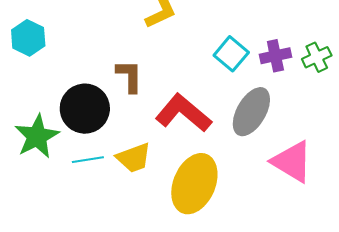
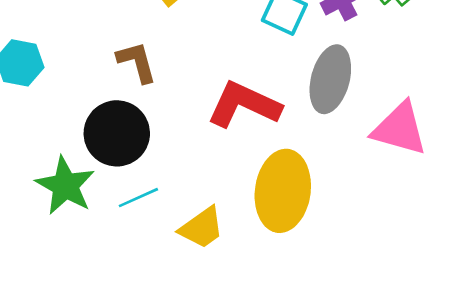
brown L-shape: (129, 76) -> (137, 62), moved
yellow trapezoid: (134, 158) -> (202, 228), moved

